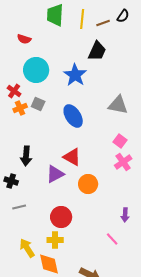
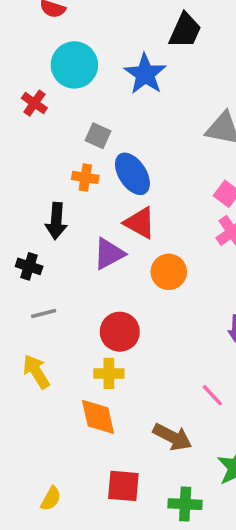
gray square: (38, 104) -> (98, 136), moved
orange cross: (20, 108) -> (85, 177), moved, turned 32
blue ellipse: (73, 116) -> (132, 174), moved
pink line: (112, 239) -> (212, 395), moved
yellow arrow: (27, 248) -> (36, 372), moved

